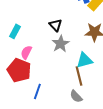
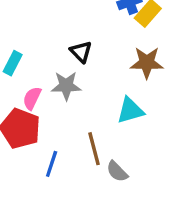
gray star: (61, 44) -> (66, 86), moved, turned 30
brown line: (79, 76) -> (94, 149), moved

